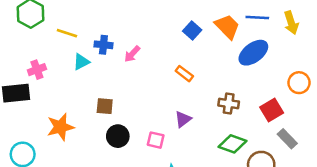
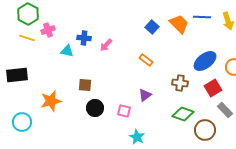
yellow line: (67, 33) -> (27, 38), moved
blue ellipse: (253, 53) -> (205, 61), moved
cyan triangle: (81, 62) -> (67, 51), turned 40
pink cross: (37, 70) -> (48, 30), moved

